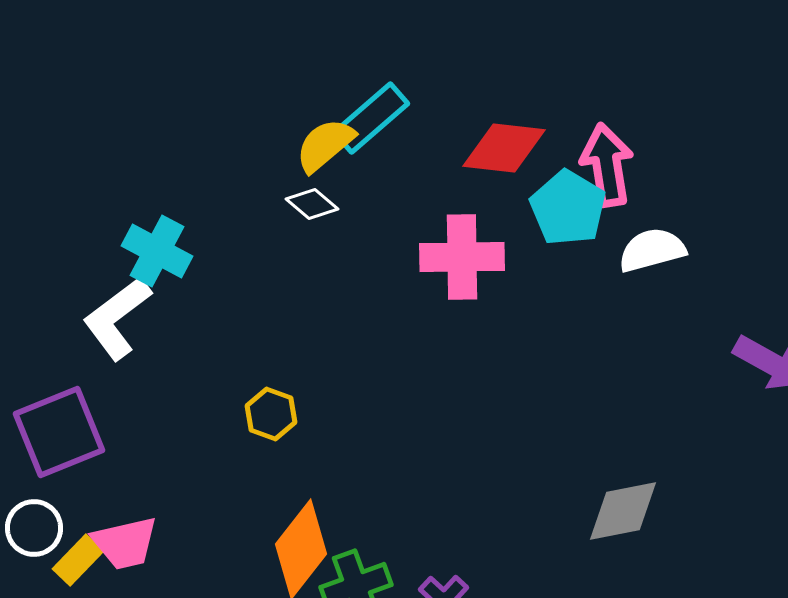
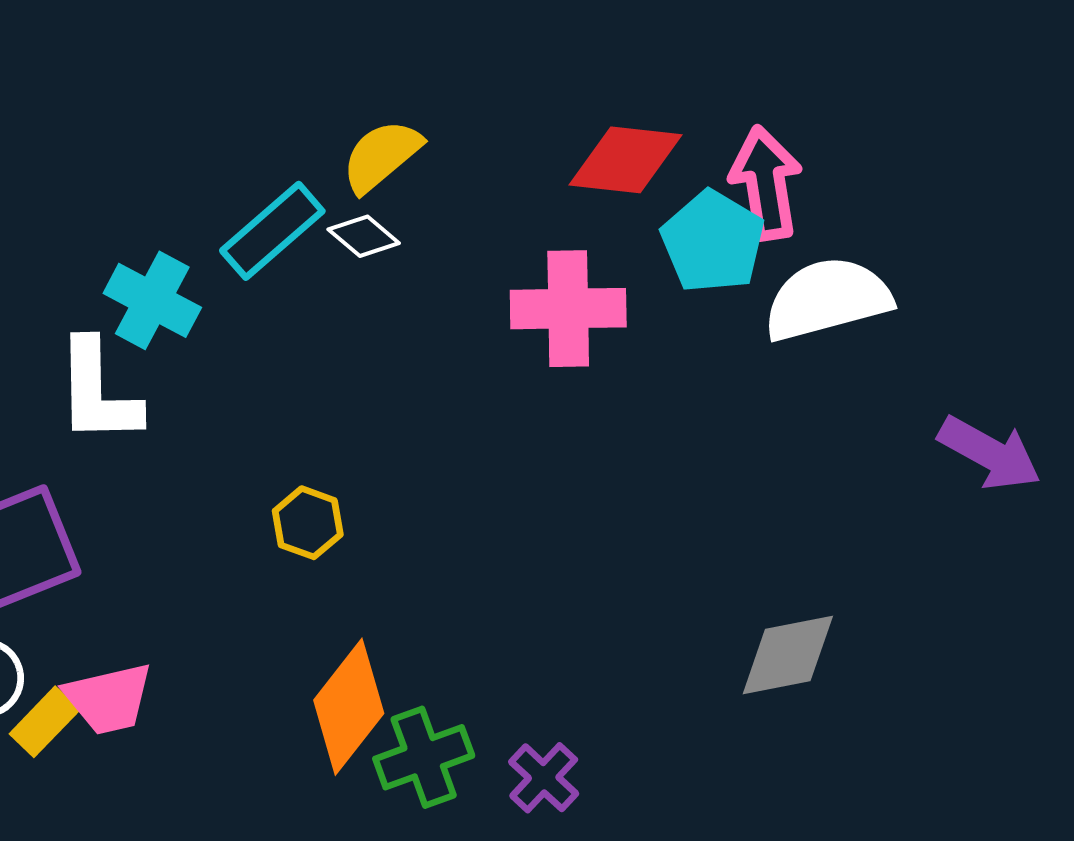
cyan rectangle: (371, 118) -> (272, 231), moved
white semicircle: (652, 250) -> (827, 299), size x1.4
white L-shape: (117, 318) -> (98, 392), turned -54

